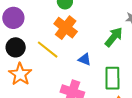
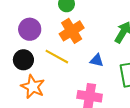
purple circle: (13, 18) -> (30, 29), moved
orange cross: (66, 28) -> (72, 31), turned 30

